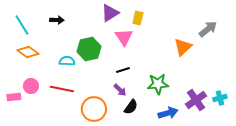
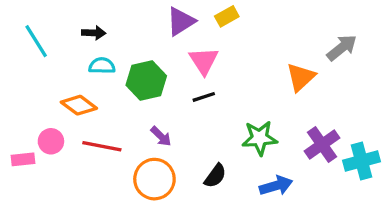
yellow rectangle: (138, 18) -> (227, 16), moved, turned 48
orange diamond: (28, 52) -> (79, 105), moved
cyan semicircle: (67, 61) -> (102, 66), moved
black line: (123, 70) -> (204, 97), moved
purple arrow: (120, 90) -> (161, 136), moved
cyan cross: (220, 98) -> (362, 161), size x1.5
purple cross: (196, 100) -> (322, 145), moved

